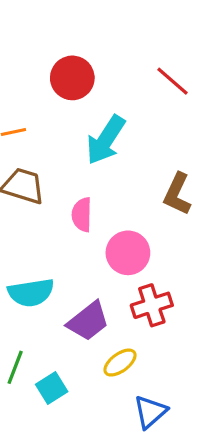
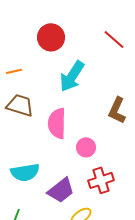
pink semicircle: (82, 215) -> (57, 123), size x1.4
pink circle: (128, 253) -> (86, 147), size x0.7

